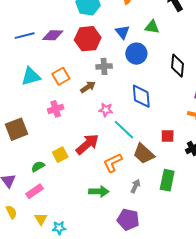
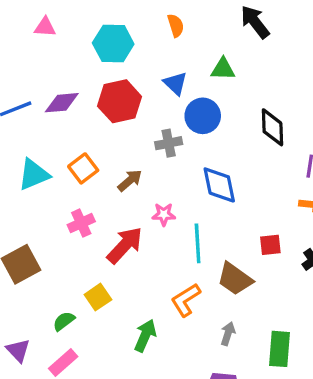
gray cross: (104, 66) -> (169, 143), moved
cyan line: (124, 130) -> (198, 243), turned 50
red arrow: (87, 144) -> (125, 245), moved
green rectangle: (167, 180) -> (280, 349), moved
green arrow: (99, 192) -> (145, 336), moved, turned -60

